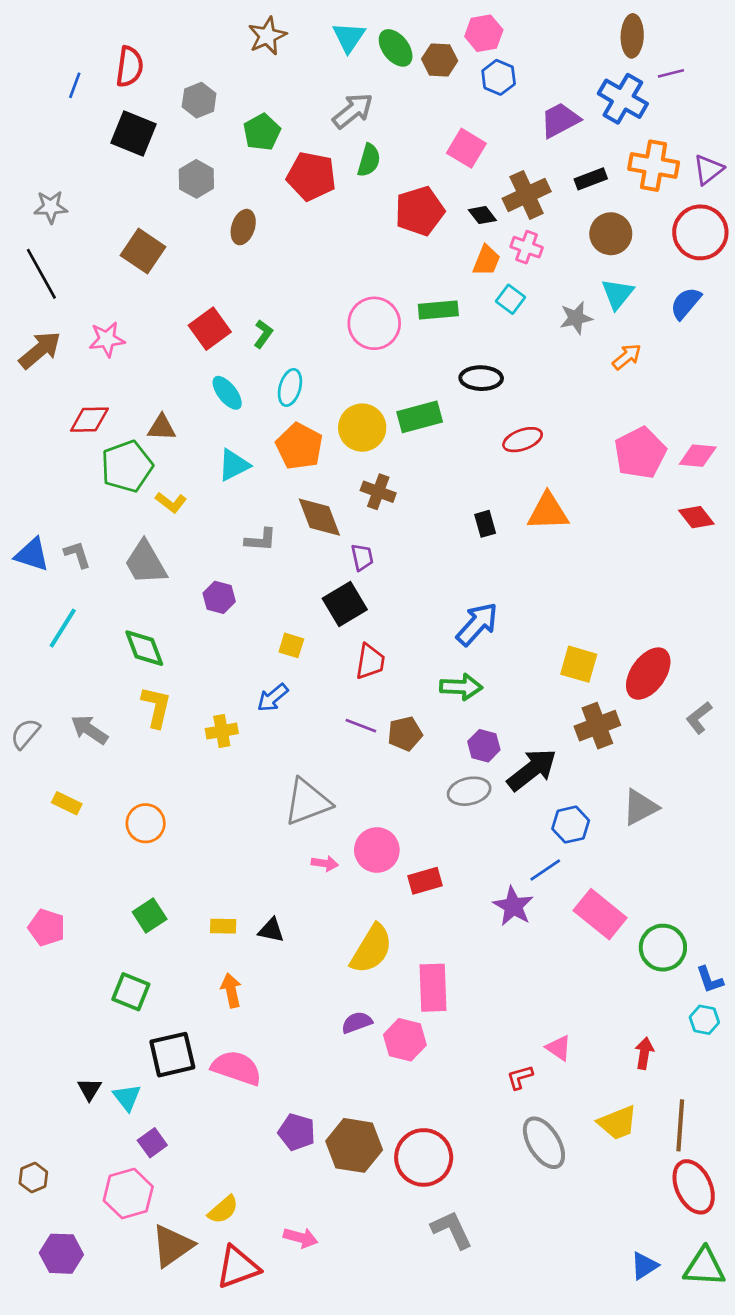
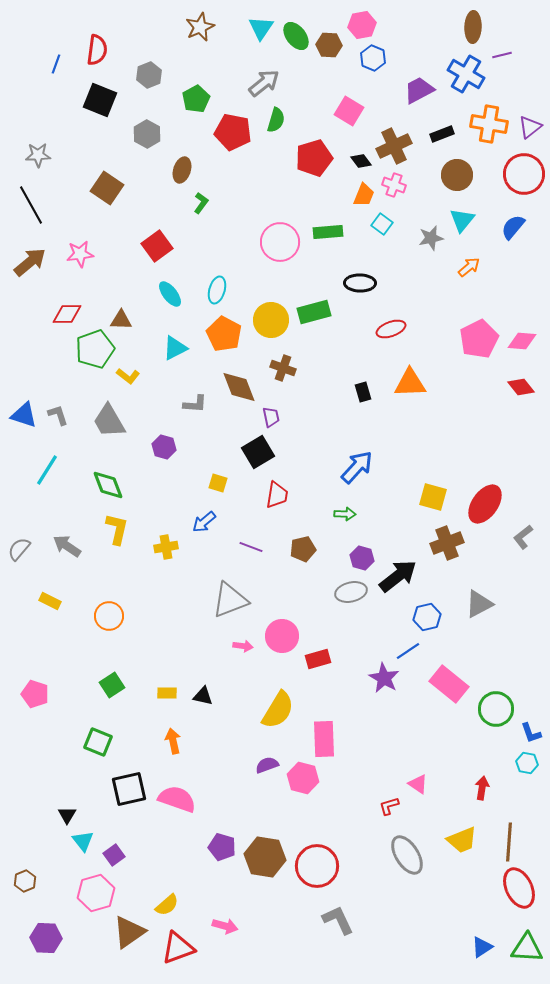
green L-shape: (263, 334) -> (201, 203), moved
green arrow: (461, 687) -> (345, 514), size x0.7
purple line: (361, 726) -> (251, 547), moved
cyan triangle: (127, 1097) -> (83, 841), moved

